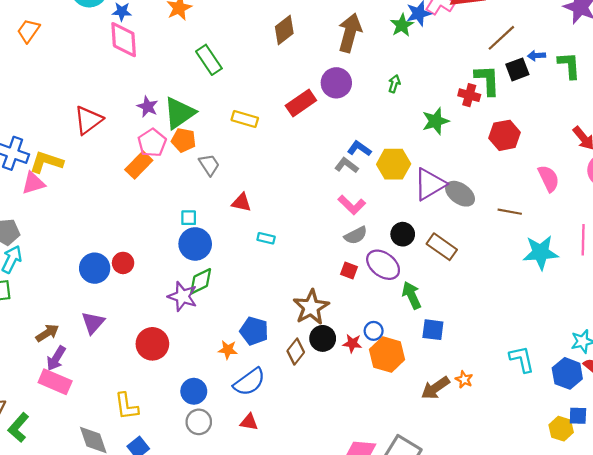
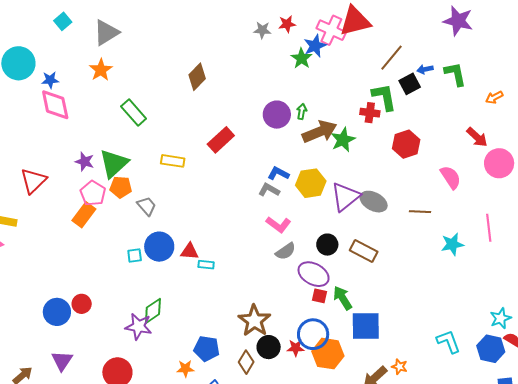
brown arrow: (350, 33) -> (320, 132), moved, turned 60
purple circle: (336, 83) -> (277, 115), moved
red triangle: (241, 202) -> (189, 251), moved
blue circle: (195, 244) -> (159, 247), moved
cyan star: (541, 253) -> (452, 244), size x0.7
red square: (349, 271) -> (319, 296), moved
blue square: (433, 330) -> (366, 326), size x1.5
blue circle: (374, 331) -> (313, 334), size x1.8

